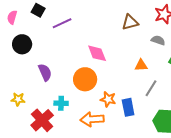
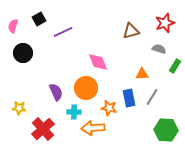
black square: (38, 10) -> (39, 19), turned 32
purple semicircle: (45, 72) -> (56, 92), moved
cyan cross: (61, 103) -> (74, 112), moved
blue rectangle: (128, 107) -> (129, 98), moved

